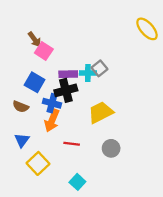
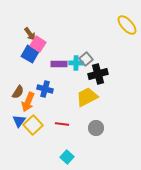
blue square: (35, 82) -> (30, 54), moved
black cross: (66, 90) -> (98, 74), moved
brown semicircle: (21, 107) -> (18, 92), turned -80
orange arrow: (52, 121) -> (28, 102), moved
yellow square: (38, 163) -> (33, 125), moved

